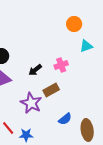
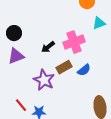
pink cross: (61, 65) -> (74, 42), size x1.5
blue semicircle: (65, 119) -> (84, 70), moved

